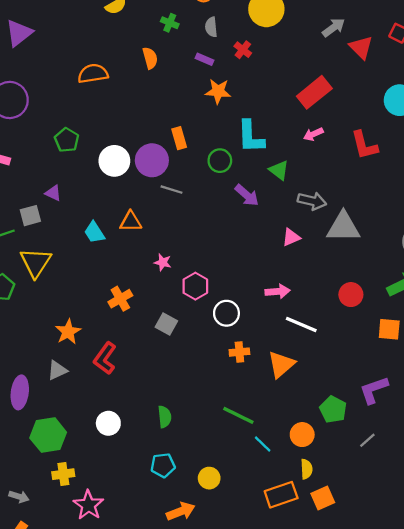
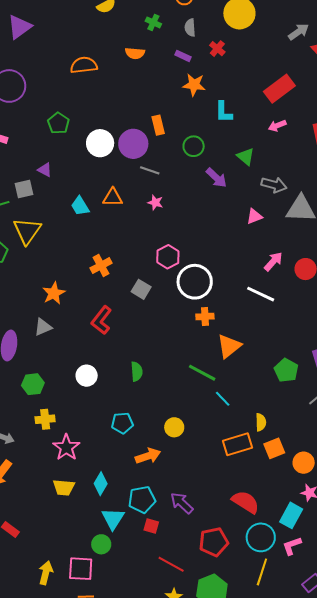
orange semicircle: (150, 58) -> (135, 53), turned 108
cyan L-shape: (251, 137) -> (224, 112), moved, size x0.7
pink star: (163, 262) -> (155, 202), moved
pink arrow: (278, 291) -> (273, 261), moved, turned -45
white circle: (226, 313) -> (195, 282), size x1.5
red L-shape: (105, 358) -> (101, 320), moved
orange triangle: (281, 364) -> (229, 346), moved
green hexagon: (48, 435) -> (33, 384), size x0.7
orange circle: (302, 435) -> (304, 463), moved
cyan pentagon: (163, 465) -> (122, 423), moved

